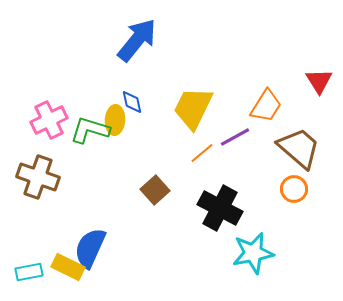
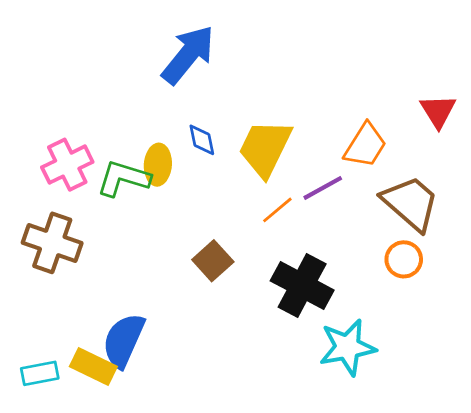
blue diamond: (132, 102) -> (202, 140), moved

